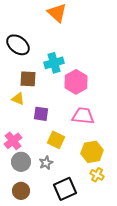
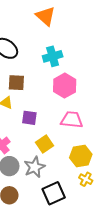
cyan cross: (54, 63) -> (53, 56), moved
yellow square: (56, 140) -> (45, 144), turned 30
gray star: (46, 163) -> (34, 167), size x1.5

